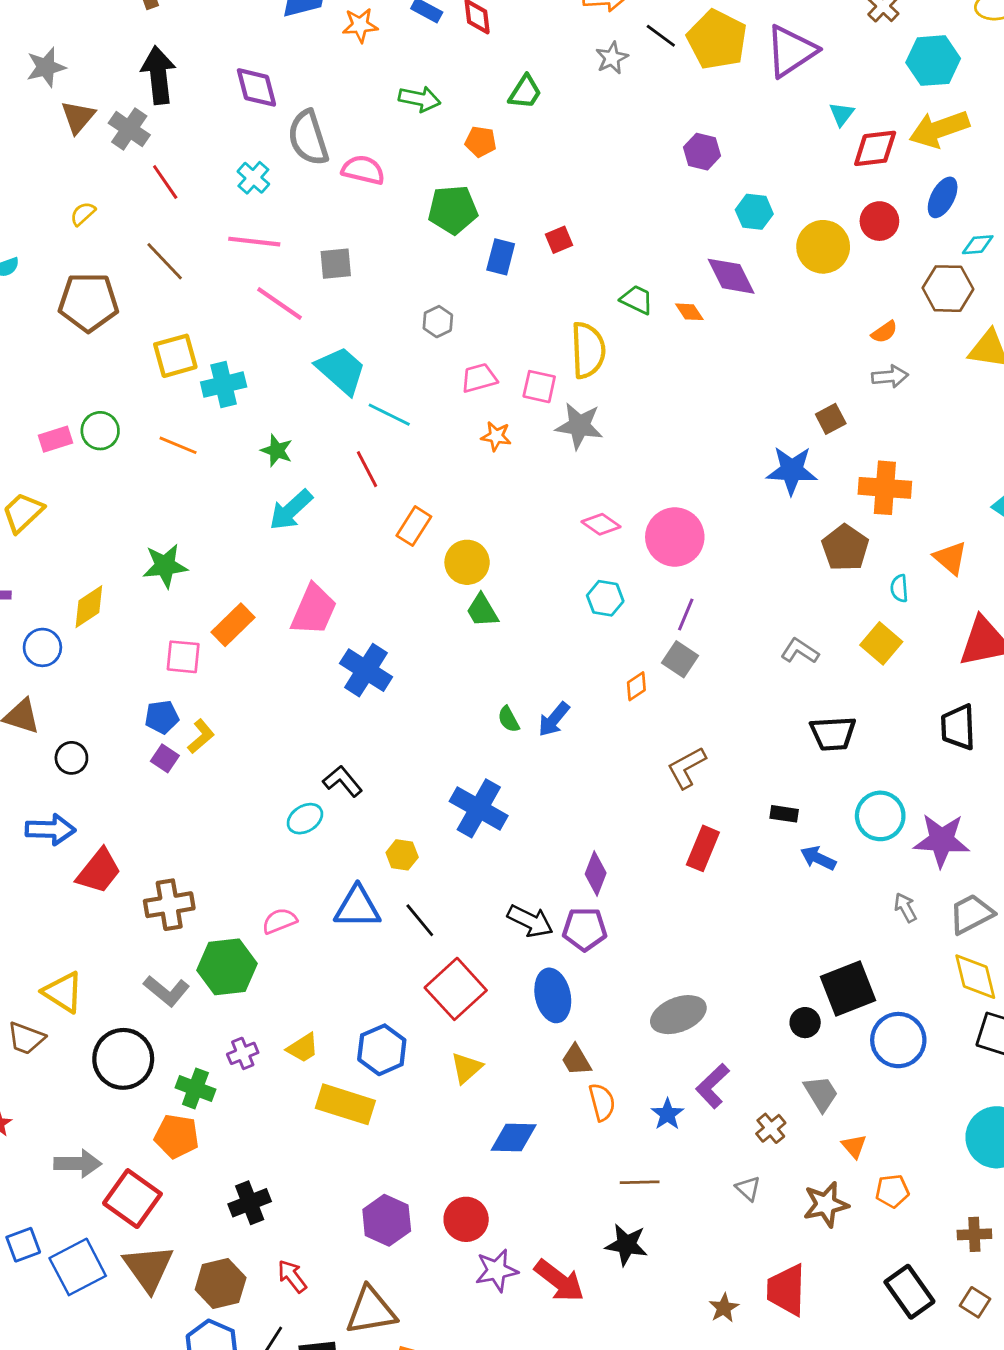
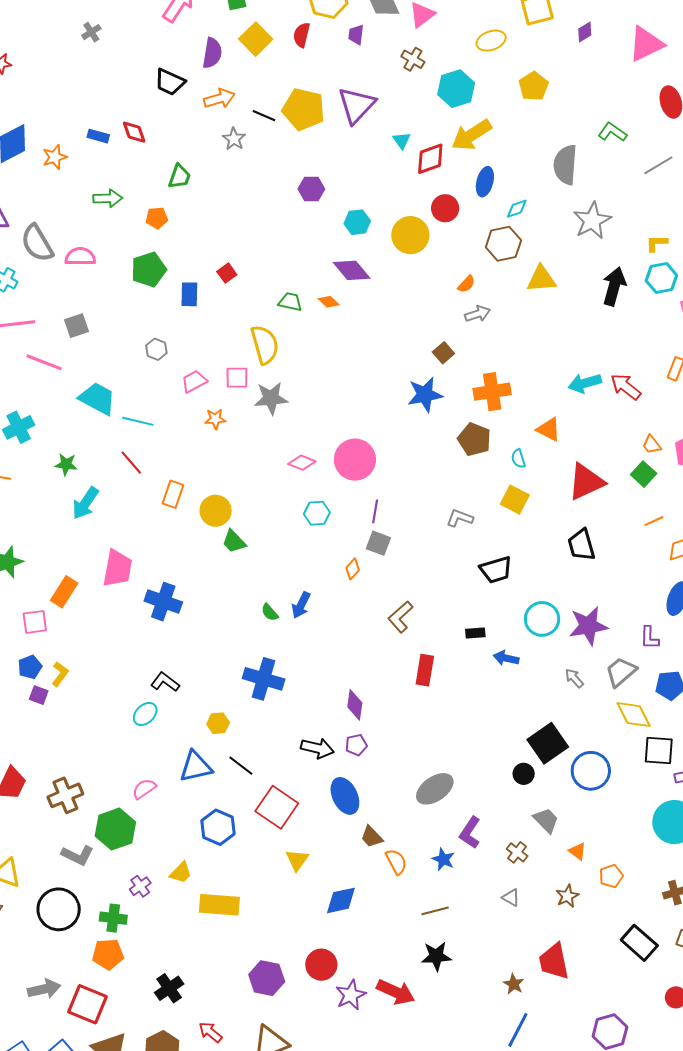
purple pentagon: (585, 929) -> (356, 745), size x0.7
blue hexagon: (382, 1050) -> (218, 827), moved
brown star: (826, 1204) -> (567, 896), size x0.7

